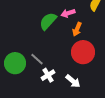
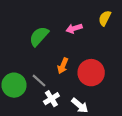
green semicircle: (48, 21) -> (39, 36), moved
orange arrow: (77, 29) -> (63, 66), moved

